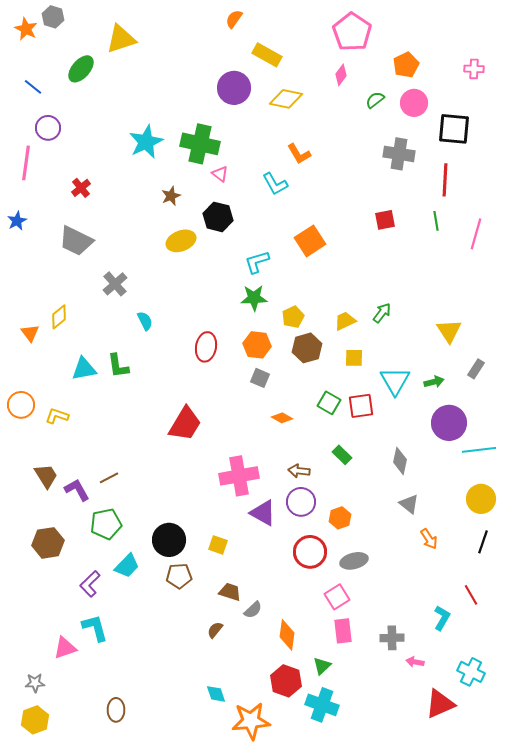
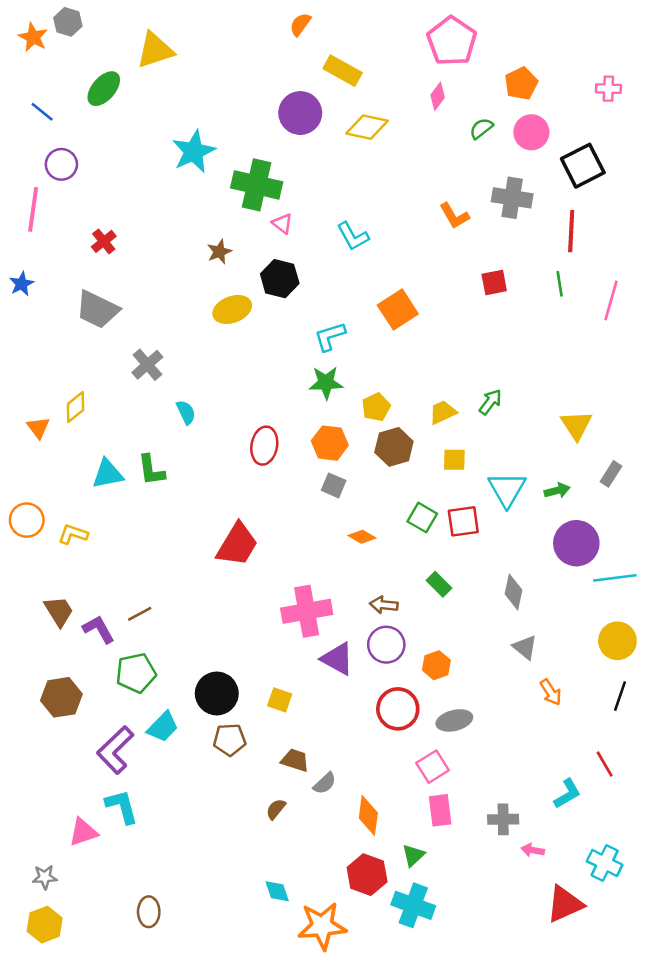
black square: (454, 129) -> (583, 166), turned -32
cyan star: (146, 142) -> (194, 152), moved
orange L-shape: (299, 154) -> (454, 216), moved
purple L-shape: (90, 584) -> (115, 750), size x1.4
cyan L-shape: (442, 618) -> (567, 794), turned 30

